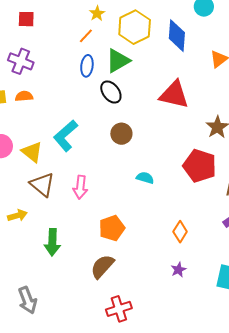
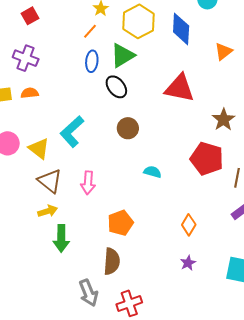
red square: (26, 19) -> (30, 16), turned -30
yellow arrow: (17, 216) -> (48, 211), moved
brown semicircle: (102, 266) -> (112, 261), turned 144
gray arrow: (28, 300) -> (89, 293), moved

